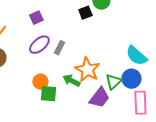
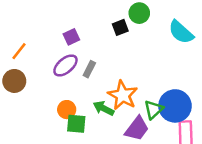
purple square: (36, 18) -> (71, 37), moved
cyan semicircle: (136, 56) -> (181, 32), moved
blue circle: (131, 79) -> (175, 106), size x1.4

